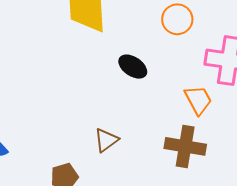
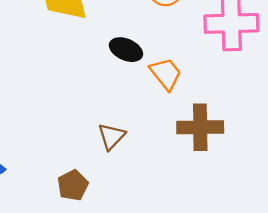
orange trapezoid: (198, 100) -> (166, 74), moved

